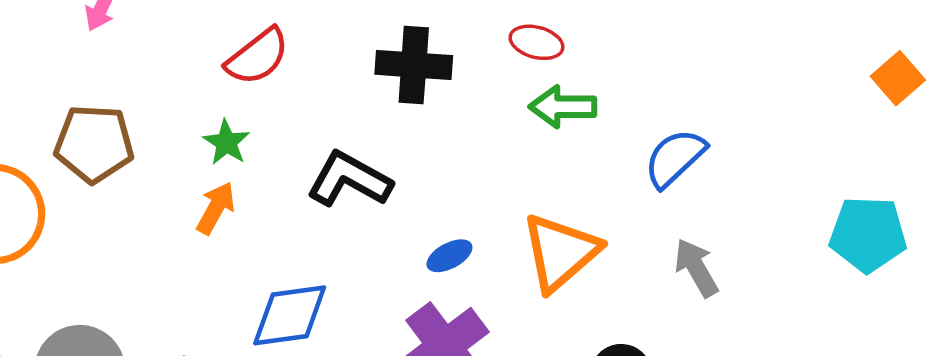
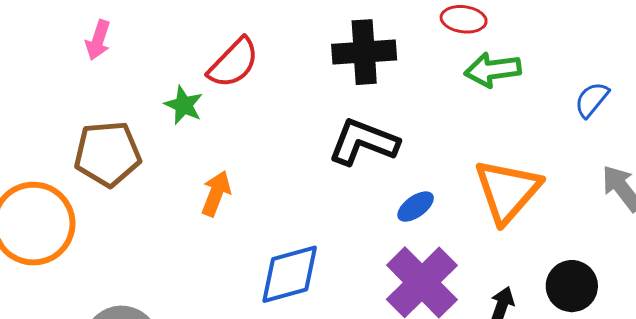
green star: (226, 142) -> (184, 105), moved
blue semicircle: (675, 158) -> (592, 100), size x0.7
black L-shape: (349, 179) -> (363, 142), moved

